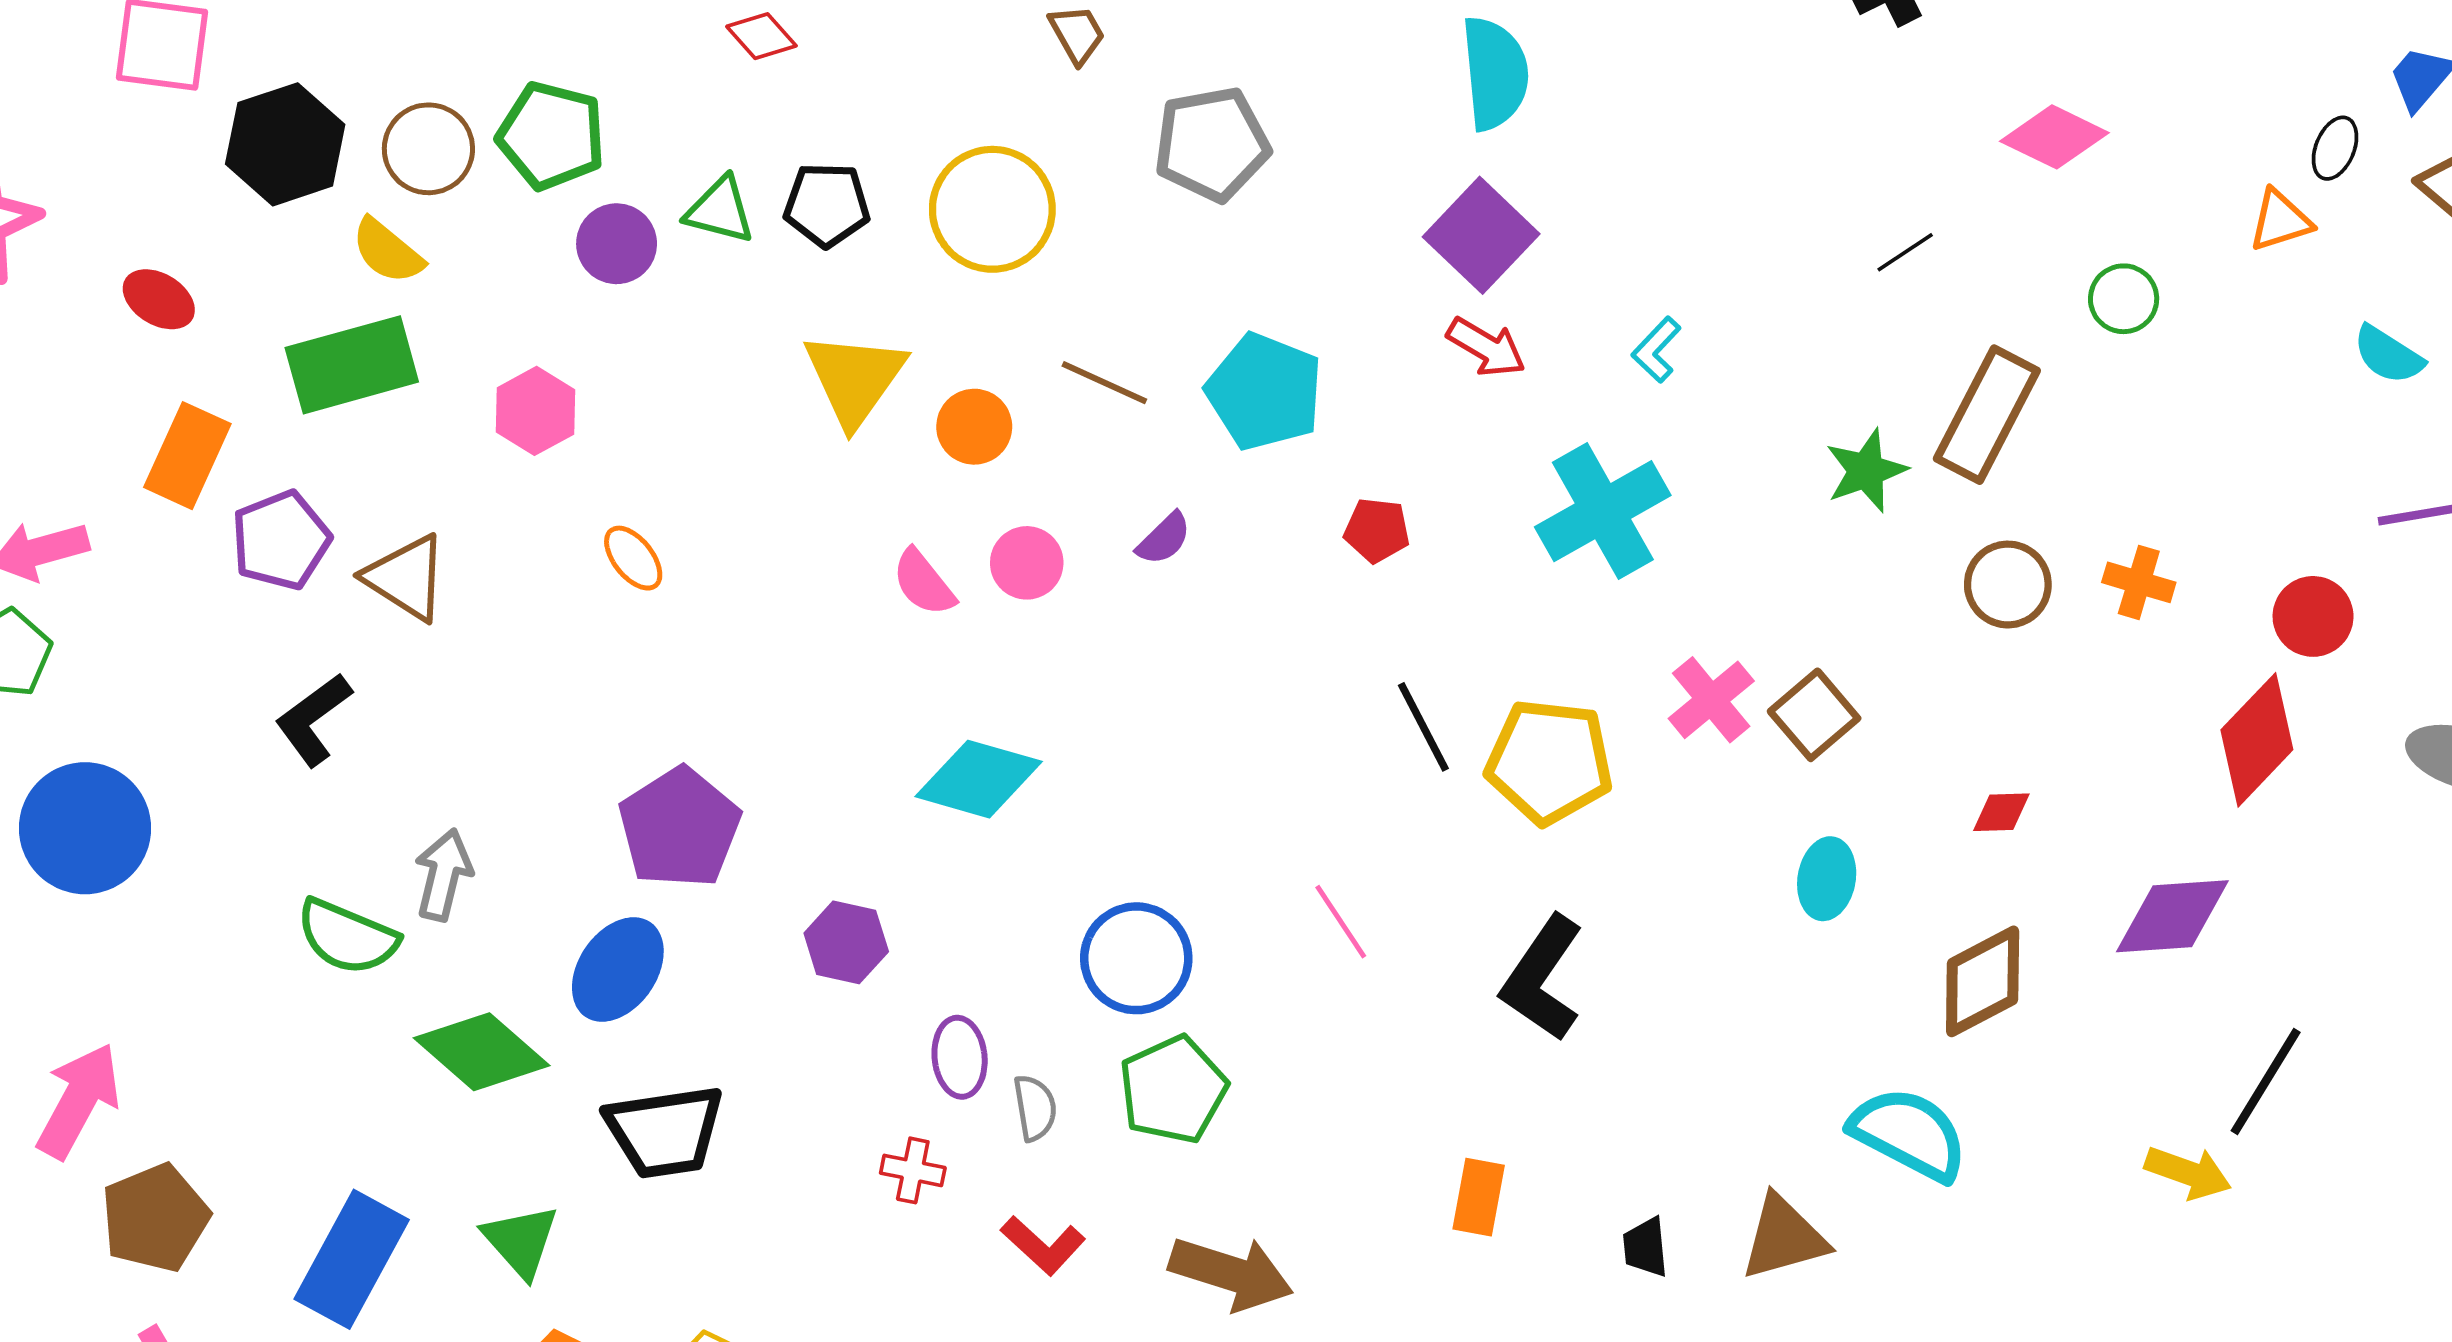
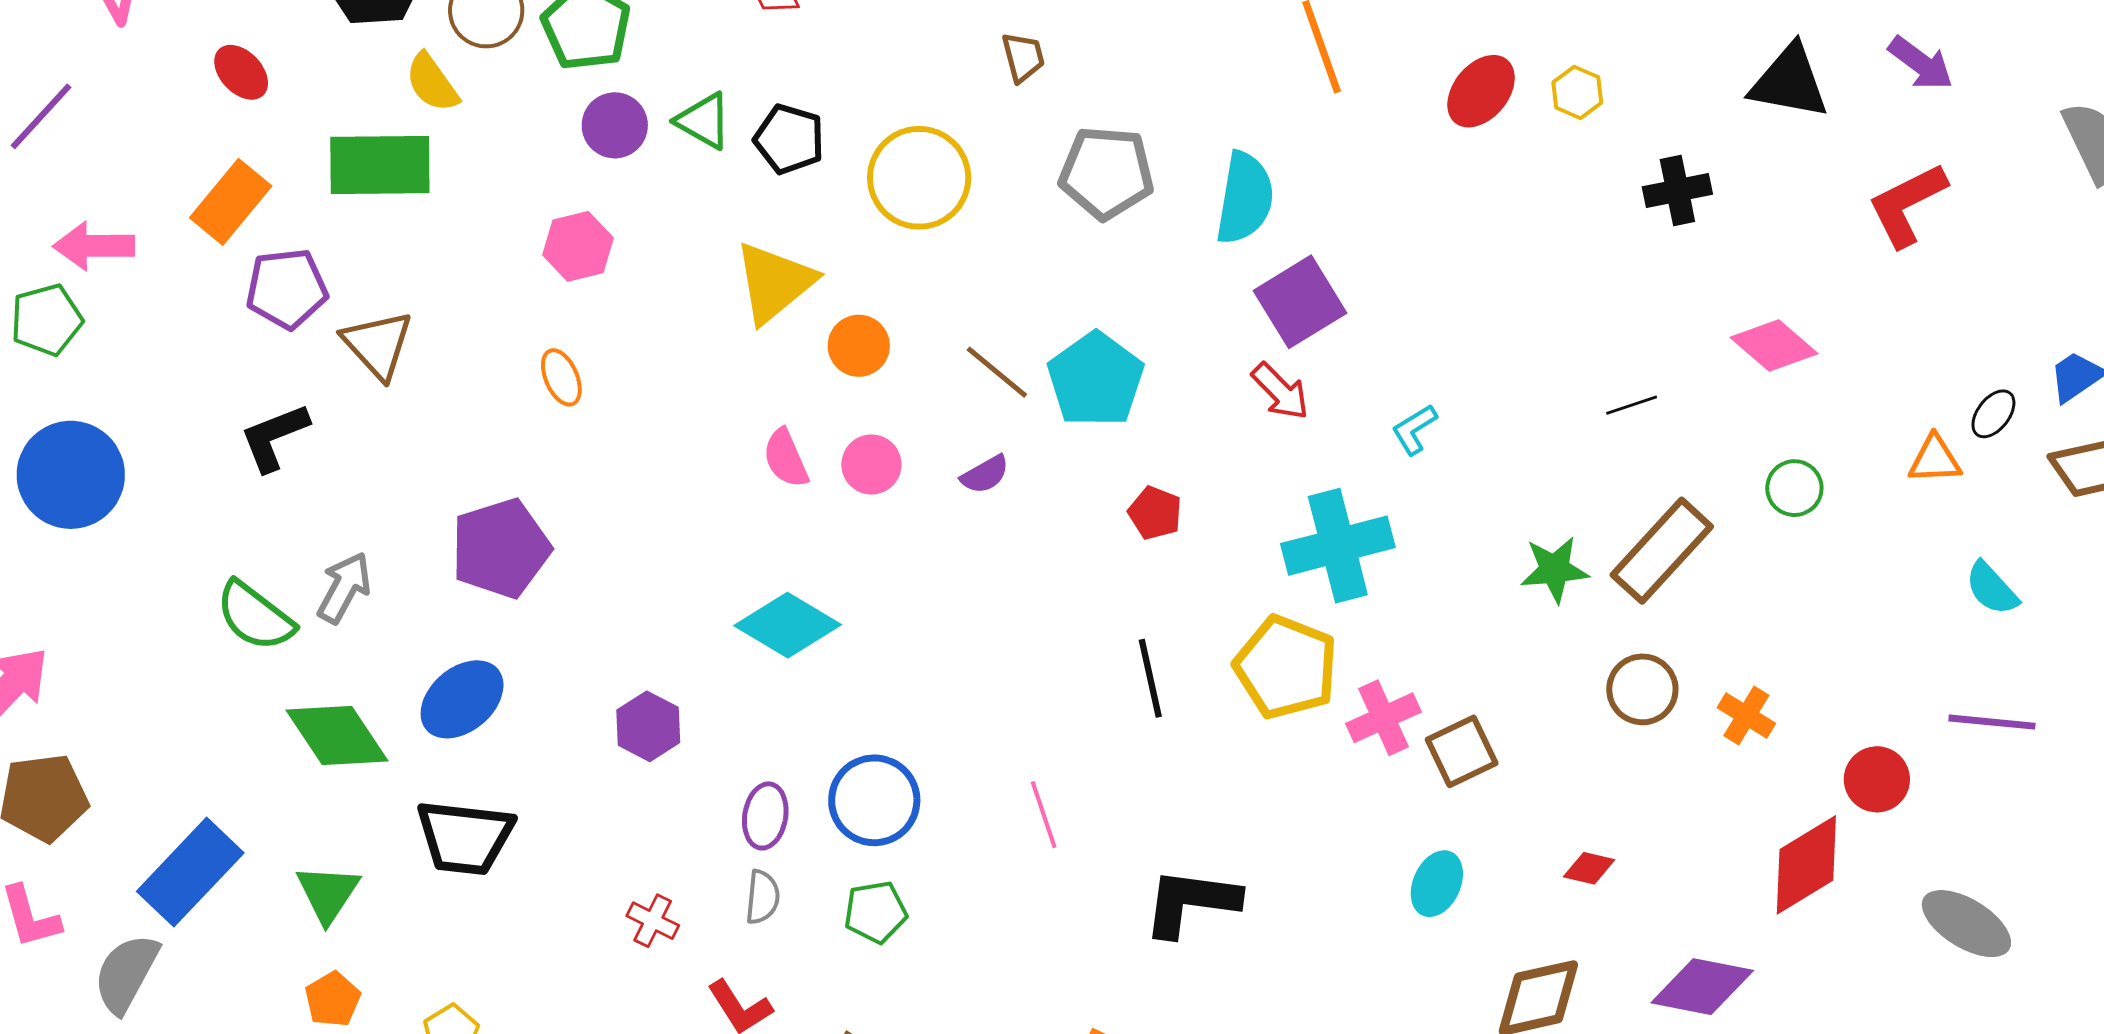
cyan semicircle: (1495, 73) -> (1245, 198), moved
brown line: (1104, 383) -> (997, 372), moved
pink hexagon: (535, 411) -> (578, 246), moved
yellow pentagon: (1549, 762) -> (1286, 667), moved
purple pentagon: (680, 828) -> (501, 548), moved
black L-shape: (1542, 978) -> (1191, 902), turned 48
purple ellipse: (960, 1057) -> (765, 816), moved
green pentagon: (1173, 1090) -> (876, 912), size x0.7

